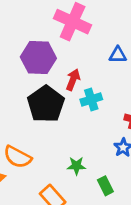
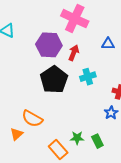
red arrow: (73, 80) -> (74, 53), moved
green star: (76, 166) -> (77, 138), moved

